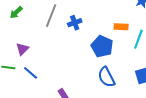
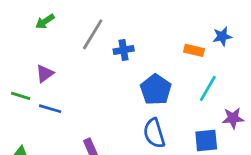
orange rectangle: (121, 27) -> (194, 50), moved
blue line: (31, 73) -> (50, 109), turned -35

